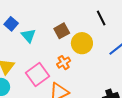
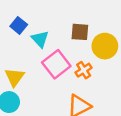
brown square: (62, 31) -> (80, 32), turned 35
pink square: (37, 75) -> (56, 64), moved

